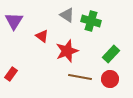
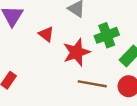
green cross: (91, 21) -> (107, 35), moved, turned -36

